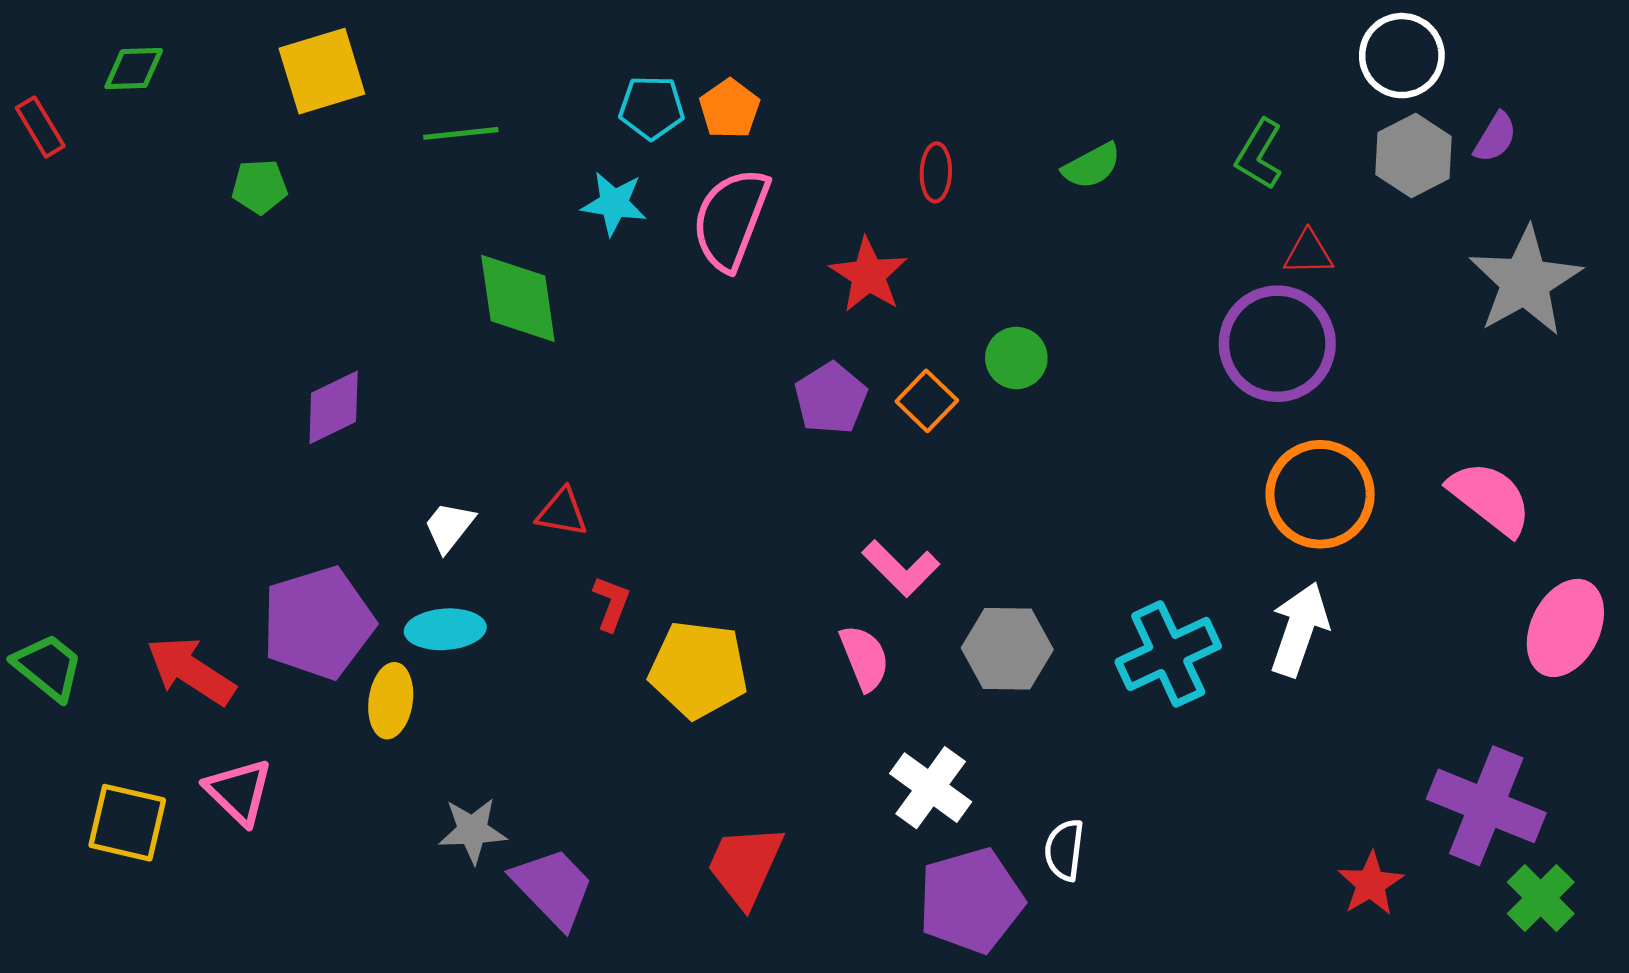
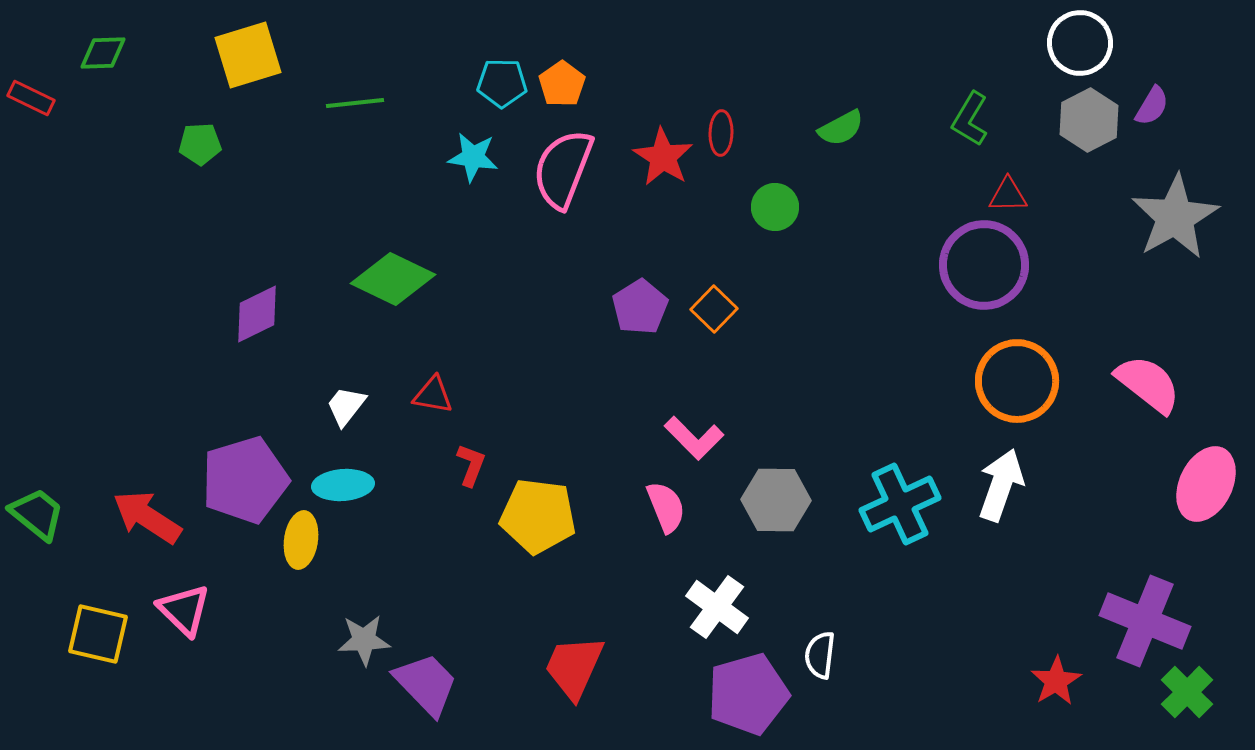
red rectangle: (40, 127) -> (31, 98), turned -33
red star: (868, 275) -> (663, 157), moved
green diamond: (518, 298) -> (393, 279), moved, turned -56
green circle: (1016, 358) -> (775, 207), moved

